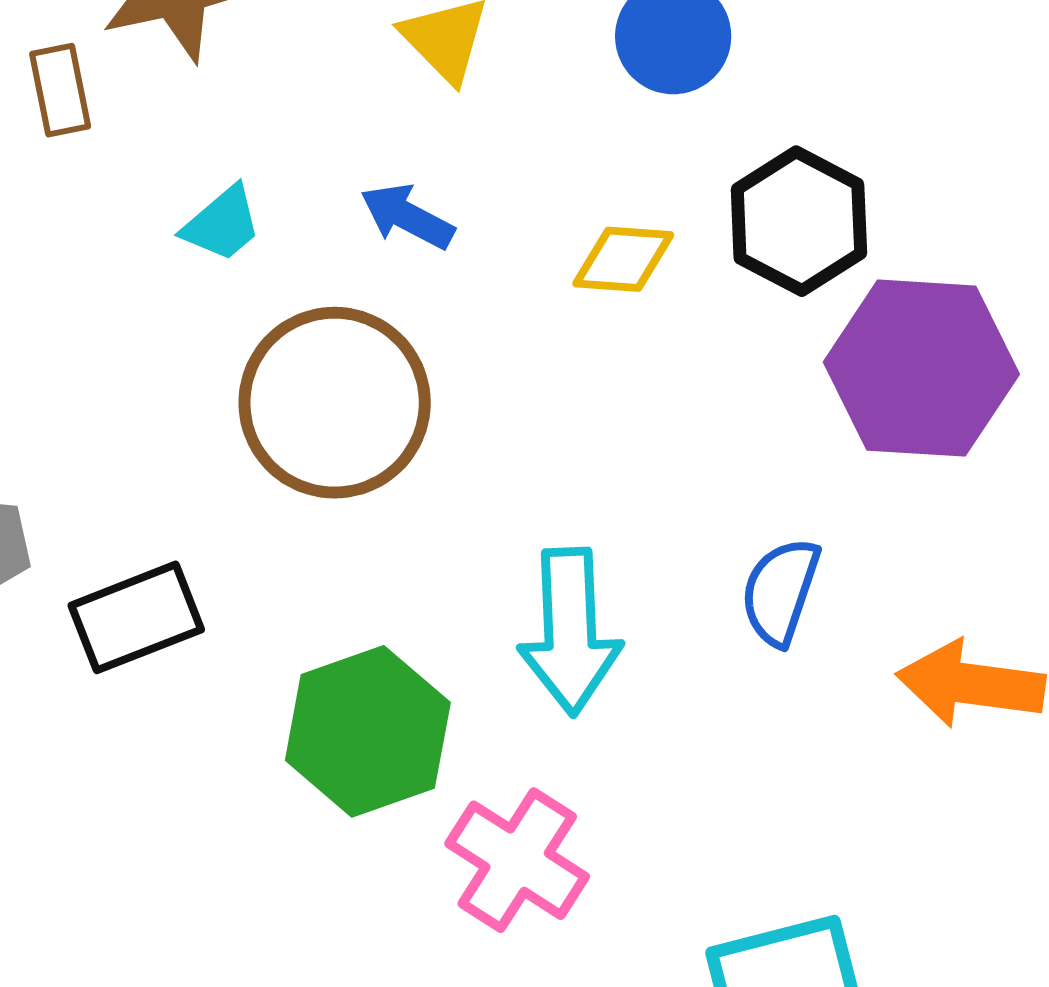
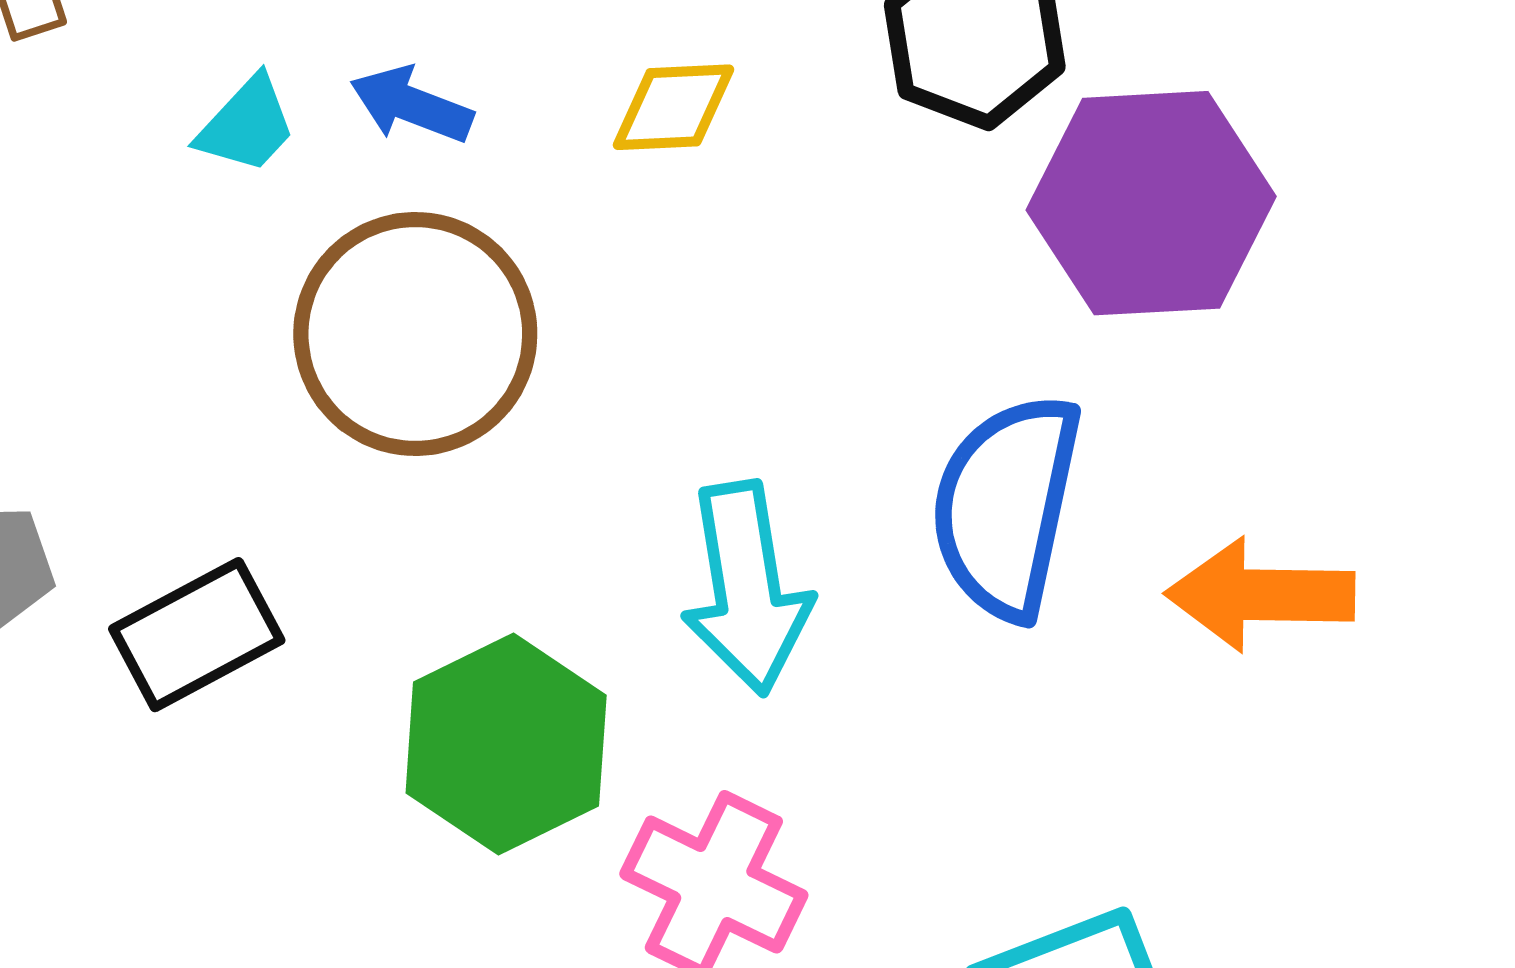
blue arrow: (407, 216) -> (411, 105), moved
yellow diamond: (623, 259) -> (673, 107), moved
blue semicircle: (780, 591) -> (1006, 506), size x1.6

